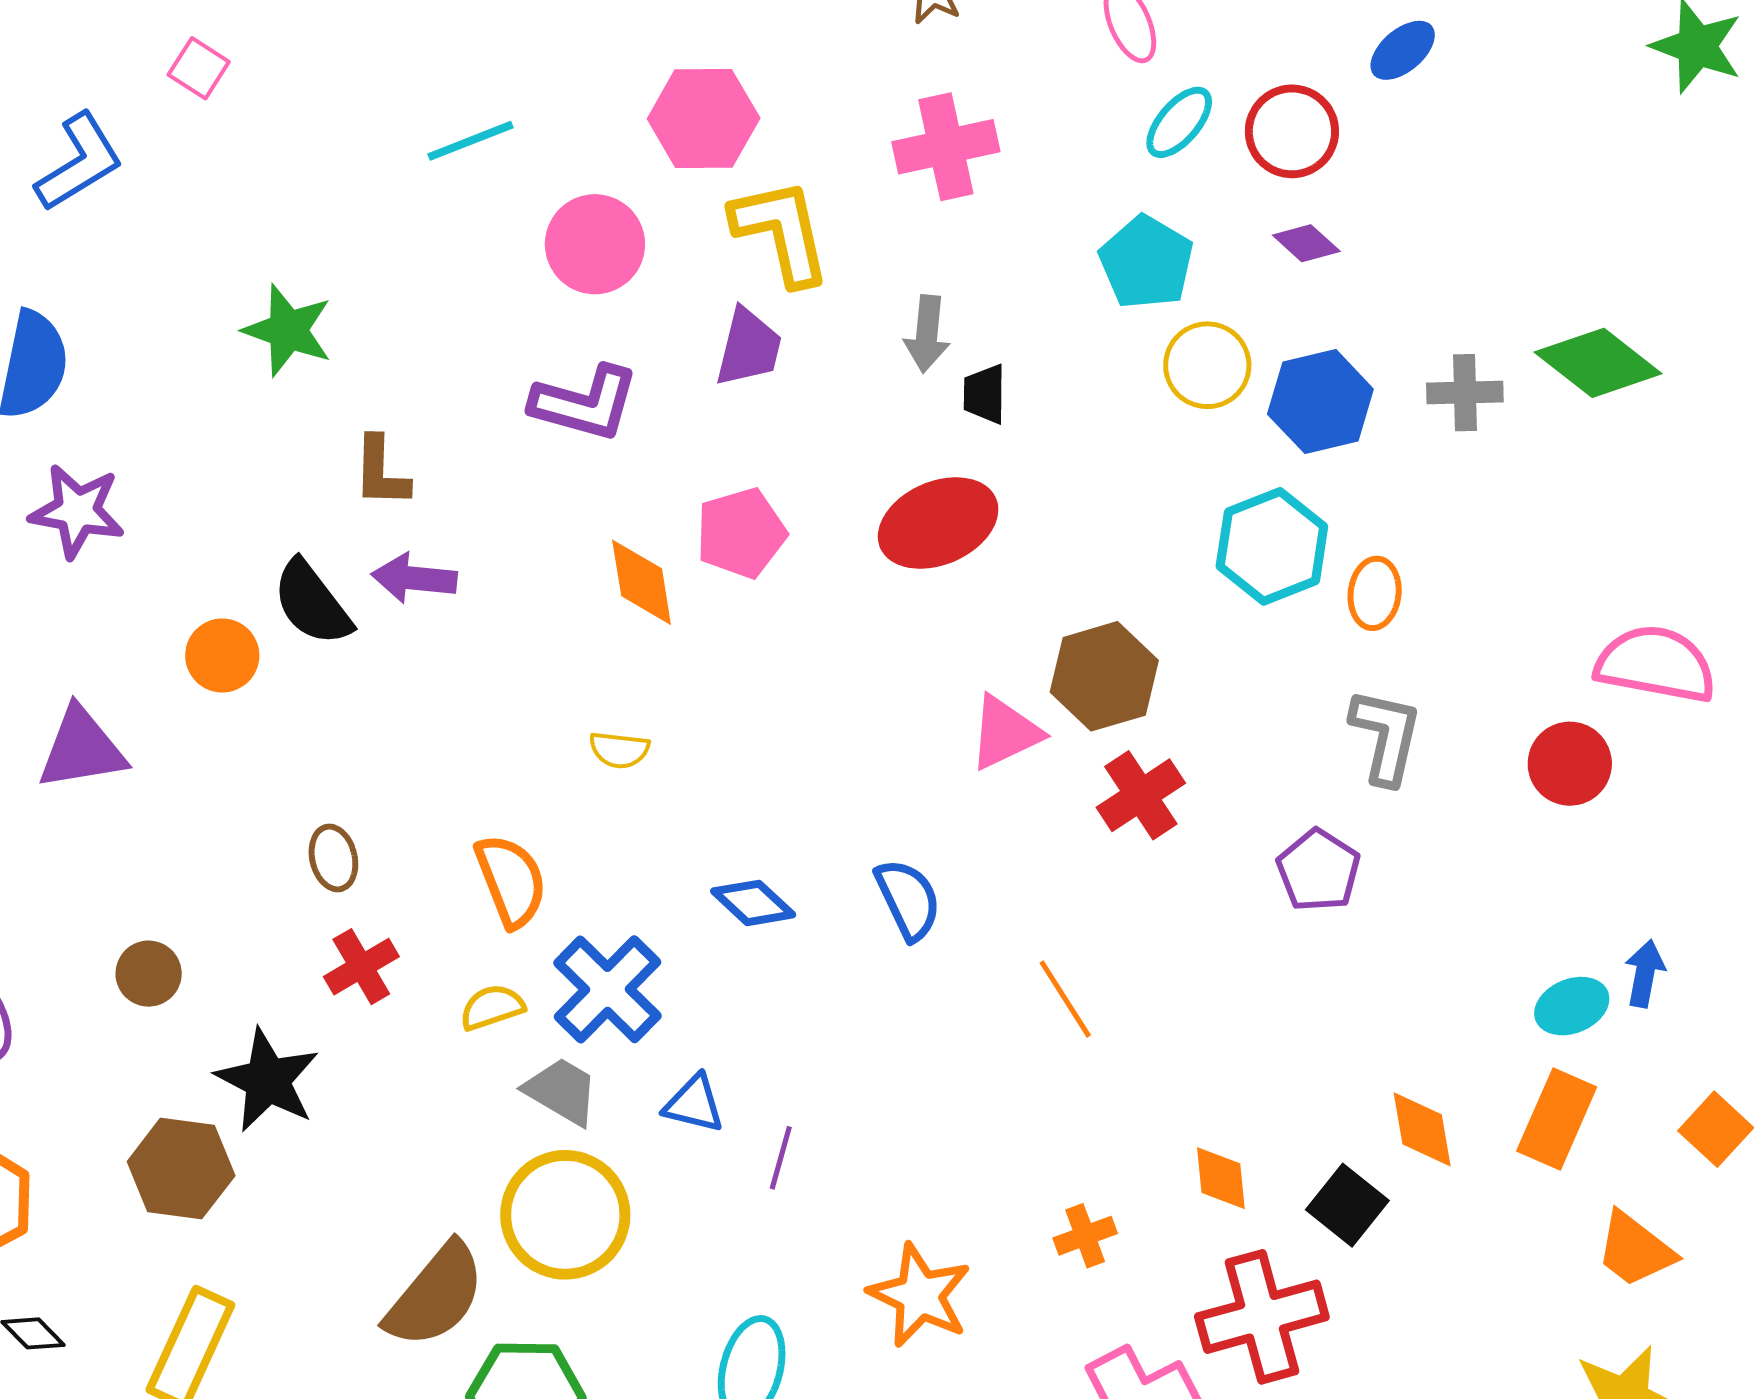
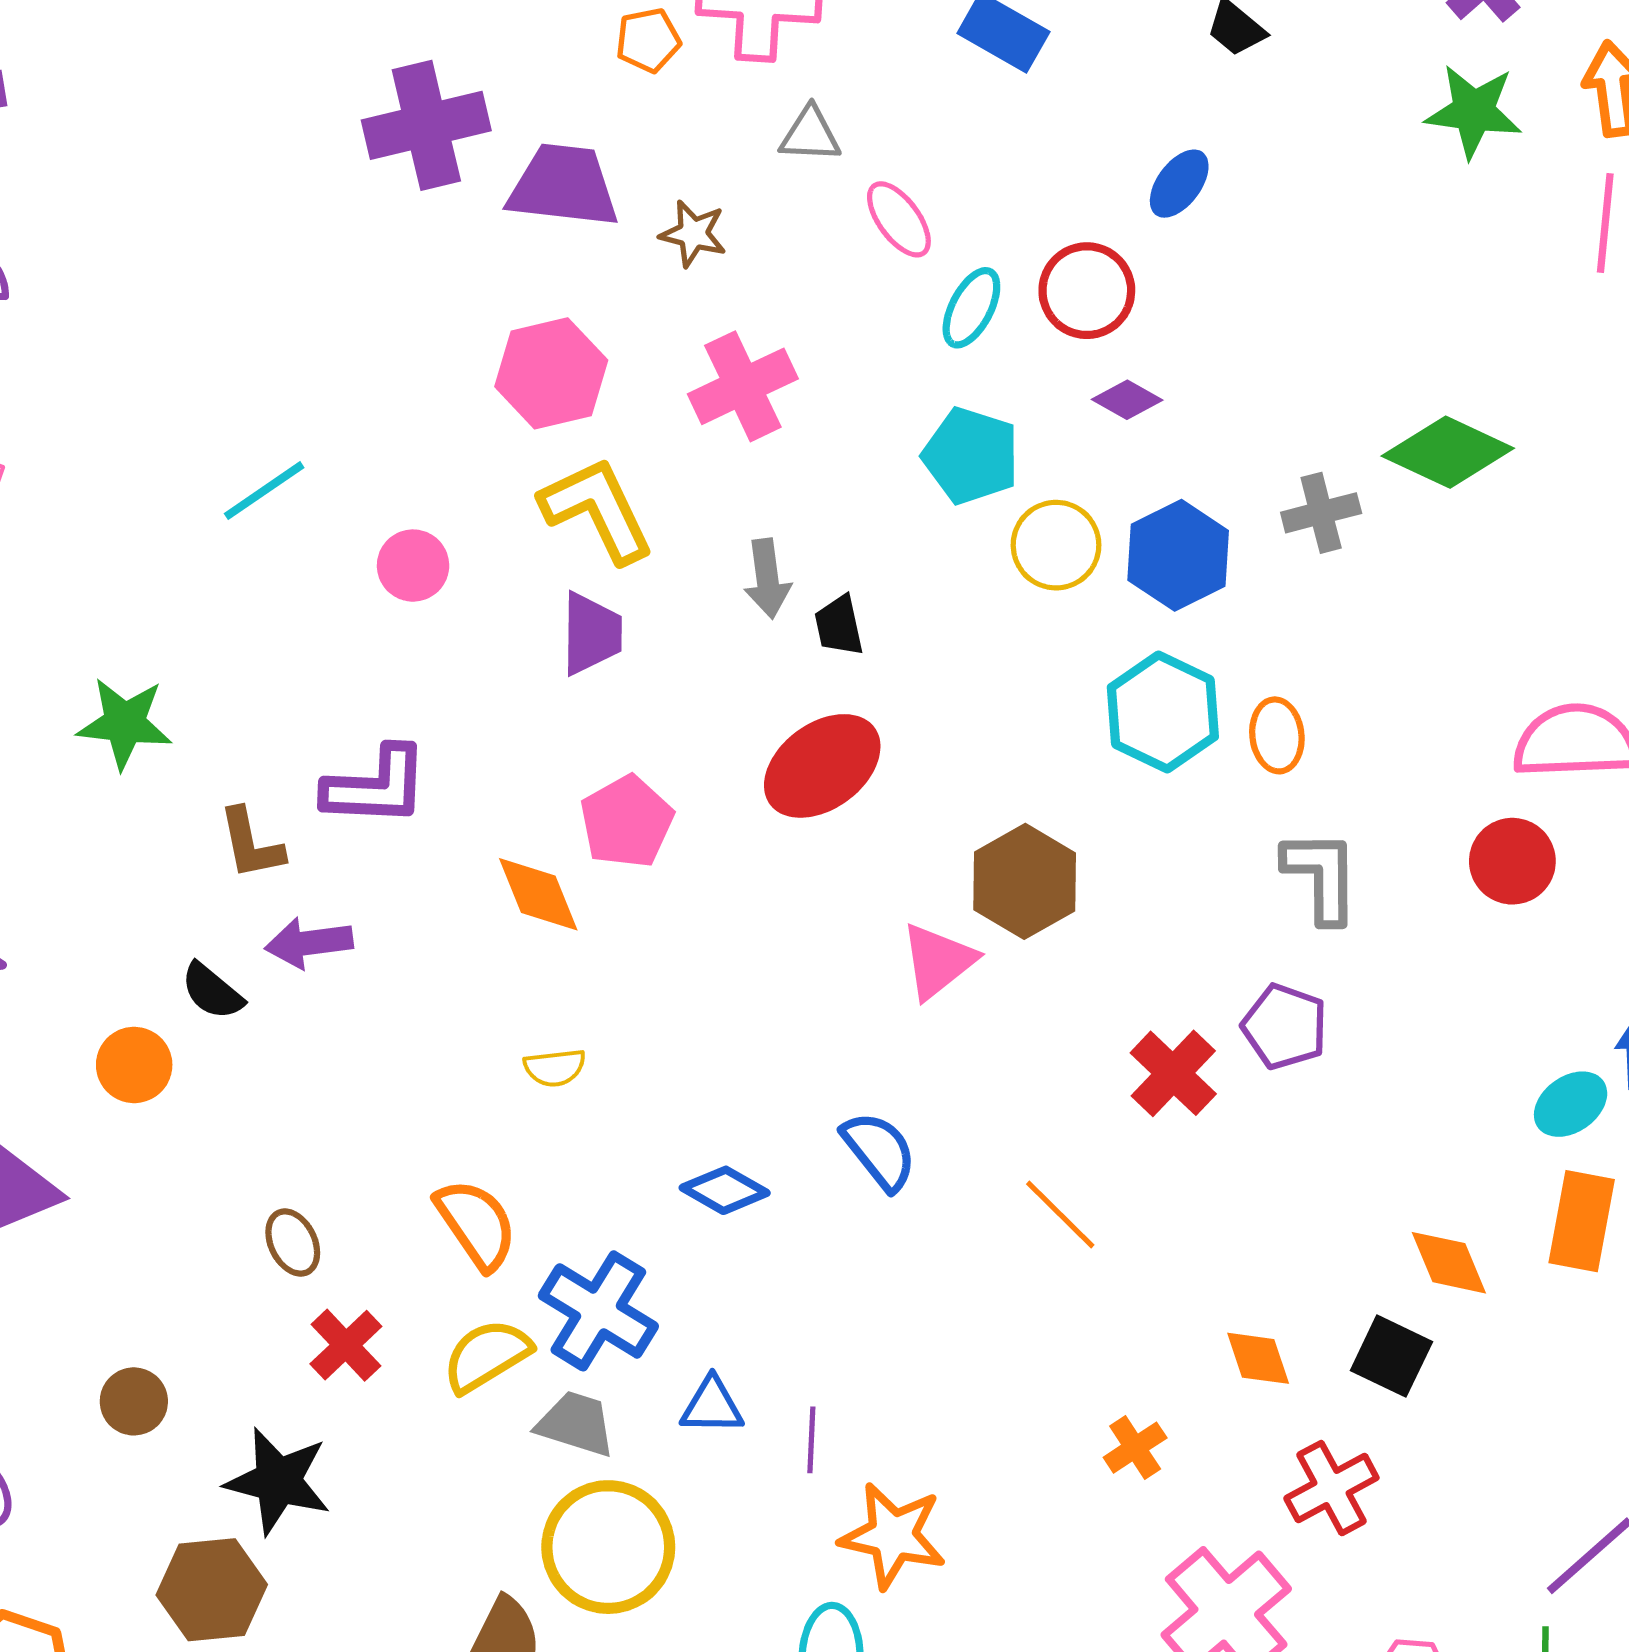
pink hexagon: (704, 118) -> (551, 373), moved
pink circle: (595, 244) -> (413, 566), size x0.7
purple L-shape: (585, 403) -> (376, 786), moved
black semicircle: (312, 603) -> (212, 991), size x0.7
red cross: (1141, 795) -> (1173, 1073), moved
yellow semicircle: (492, 1007) -> (487, 1356), size x1.4
orange star: (920, 1295) -> (893, 1536), moved
red cross: (1262, 1317) -> (1331, 1488), size x0.7

